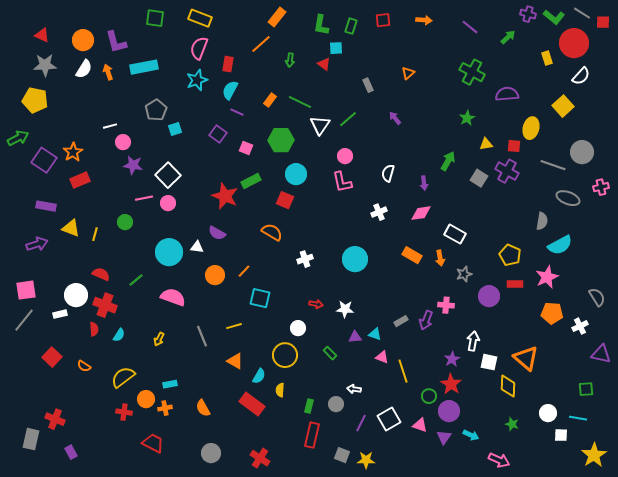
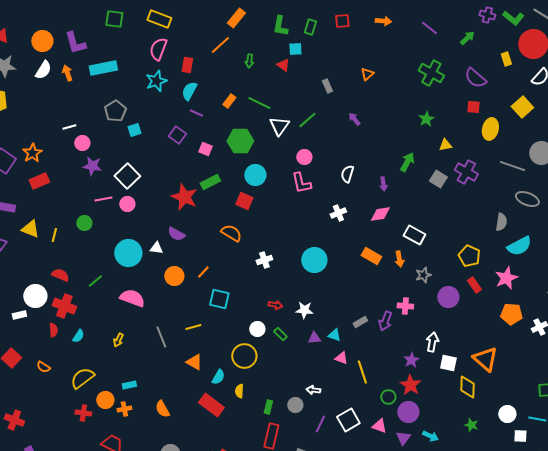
purple semicircle: (507, 94) -> (475, 78), moved, turned -135
red square: (514, 146) -> (473, 107), moved
red rectangle: (515, 284) -> (474, 285), turned 56
green rectangle: (330, 353) -> (280, 334), moved

